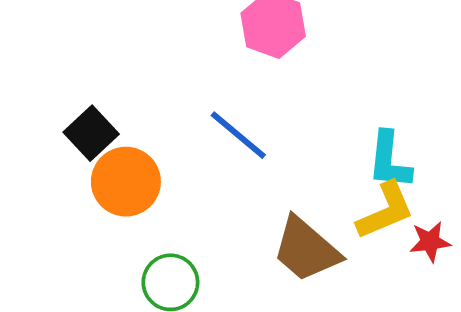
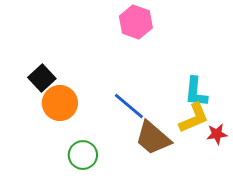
blue line: (238, 135) -> (129, 106), moved

